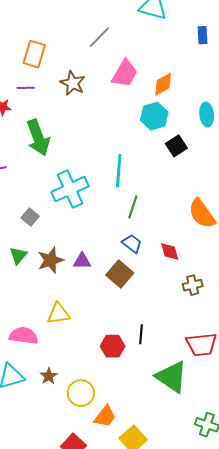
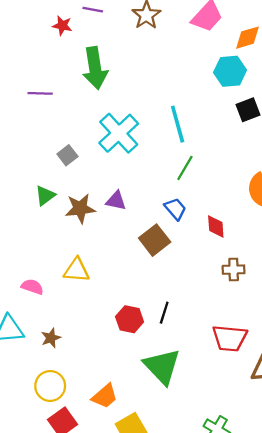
cyan line: (119, 171) -> (178, 124), turned -32
cyan cross: (70, 189) -> (119, 133), turned -30
purple triangle: (82, 261) -> (116, 201), moved
pink semicircle: (24, 336) -> (32, 287), size x0.7
green triangle: (171, 377) -> (162, 366), moved
yellow circle: (81, 393) -> (50, 386), moved

